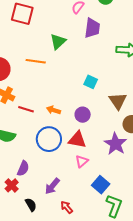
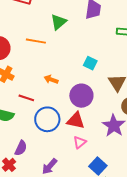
red line: (26, 109) -> (26, 98), moved
orange arrow: (53, 110) -> (51, 79), moved
purple circle: (83, 115) -> (81, 96), size x1.5

